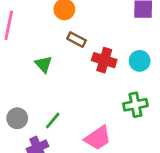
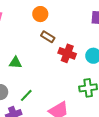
green triangle: (44, 64) -> (15, 63), moved, turned -48

